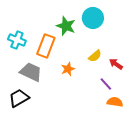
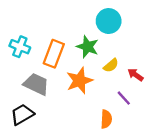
green star: (66, 26) -> (88, 47), moved
orange star: (68, 69) -> (79, 81), size x1.6
orange semicircle: (115, 102) -> (106, 119), moved, turned 84

